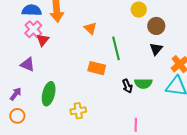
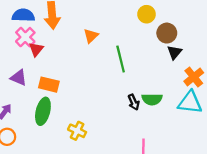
orange triangle: (90, 28) -> (91, 36), turned 32
black triangle: (156, 49) -> (174, 52), moved
orange rectangle: (97, 68) -> (49, 85), moved
yellow cross: (78, 111) -> (77, 131), turned 35

